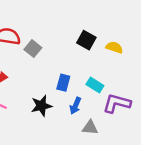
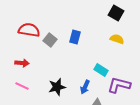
black square: (86, 40) -> (116, 13), moved
blue rectangle: (63, 83) -> (75, 37), moved

